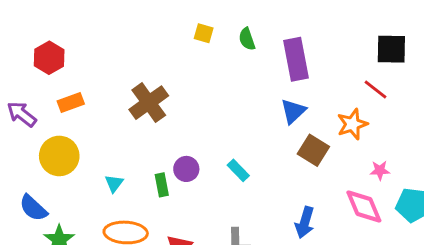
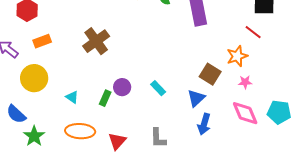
blue triangle: (293, 111) -> (196, 98), moved
pink star: (380, 170) -> (245, 82), moved
cyan triangle: (114, 183) -> (72, 97), turned -32
green rectangle: (162, 185) -> (105, 98), turned 35

